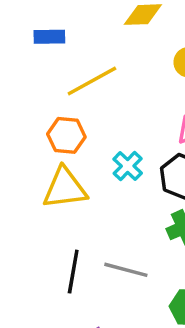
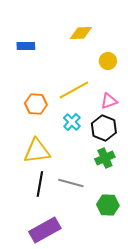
yellow line: (92, 81) -> (74, 90), moved
yellow triangle: (65, 188) -> (37, 151), moved

